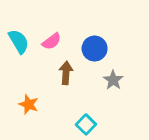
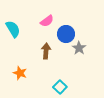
pink semicircle: (52, 41) -> (47, 21), moved
gray star: (113, 80) -> (79, 48), moved

